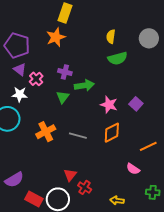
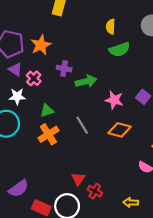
orange star: (56, 37) -> (41, 45), moved
green triangle: (63, 97) -> (47, 111), moved, turned 40
orange diamond: (112, 133) -> (120, 130), turned 45
gray line: (78, 136) -> (82, 125), moved, turned 48

